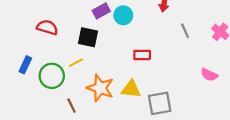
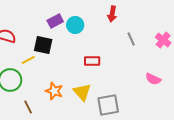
yellow line: (76, 63) -> (28, 60), moved
orange star: (100, 88) -> (54, 91), size x0.7
yellow triangle: (131, 89) -> (82, 92), turned 42

